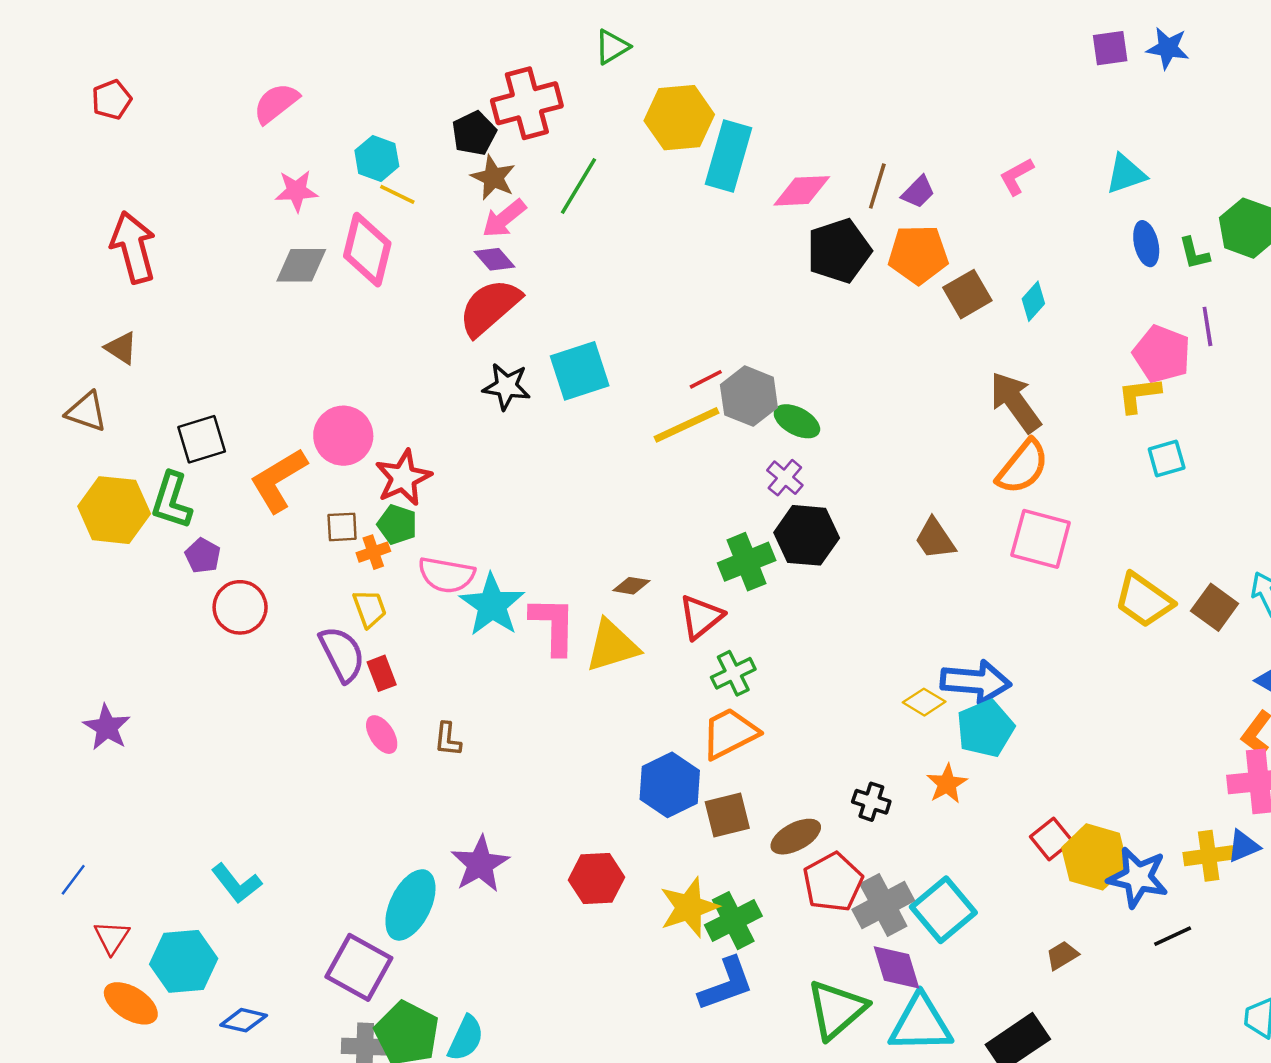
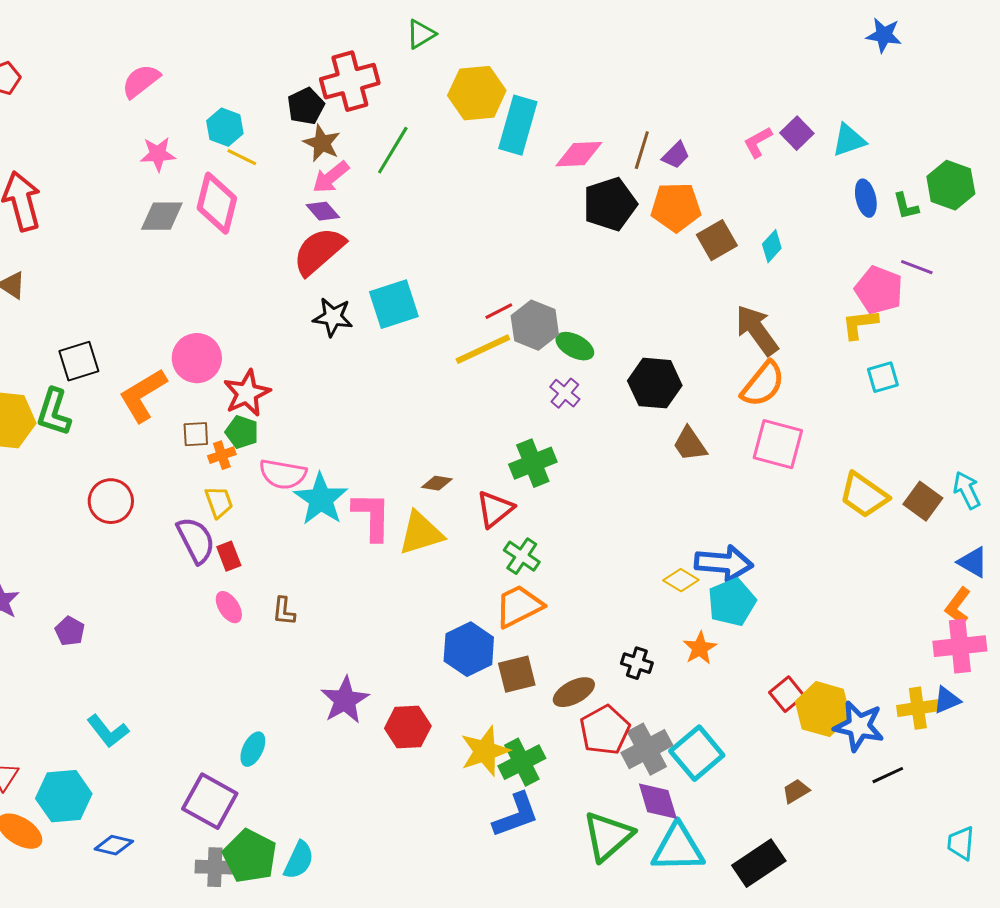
purple square: (1110, 48) -> (797, 133), moved, turned -36
purple line: (1207, 326) -> (917, 267), turned -60
black hexagon: (807, 535) -> (655, 383), moved
purple pentagon: (203, 556) -> (70, 631), moved
green cross: (733, 673) -> (522, 556), turned -30
purple star: (480, 864) -> (345, 700), moved
cyan ellipse: (410, 905) -> (253, 749), size x0.6

